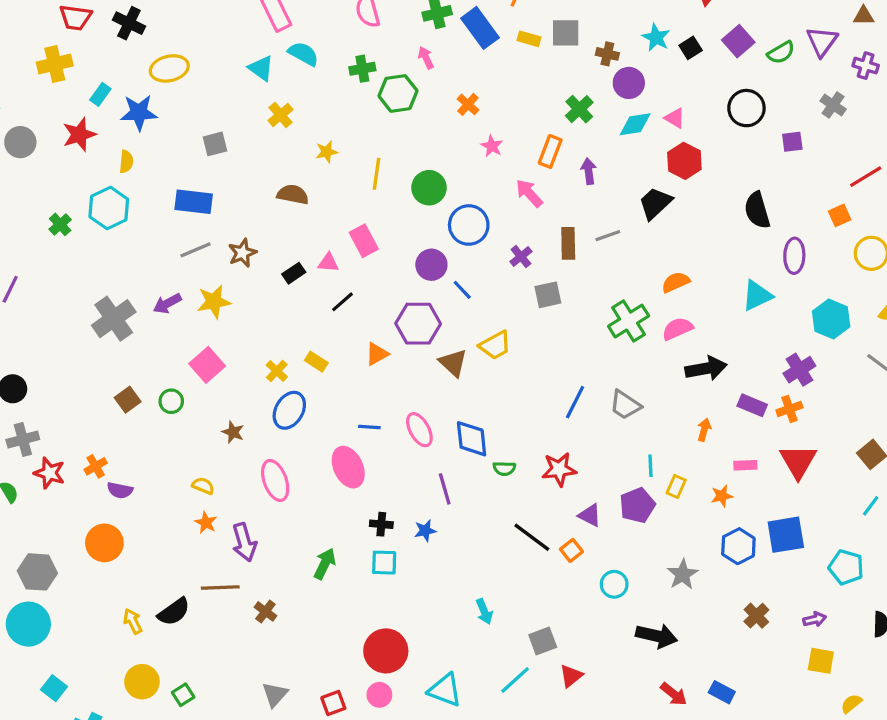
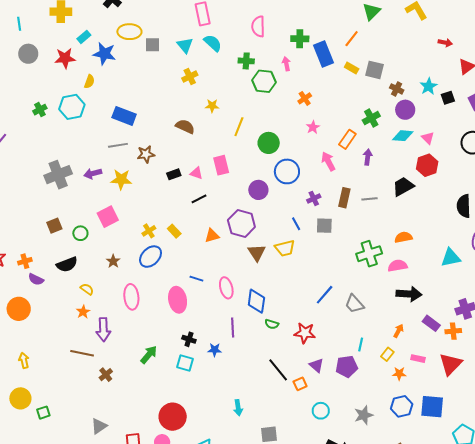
gray square: (215, 144) -> (153, 45), moved
blue line: (462, 290) -> (296, 224), moved
yellow rectangle: (676, 486) -> (387, 354), moved
black semicircle: (174, 612) -> (67, 264), moved

